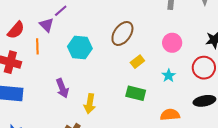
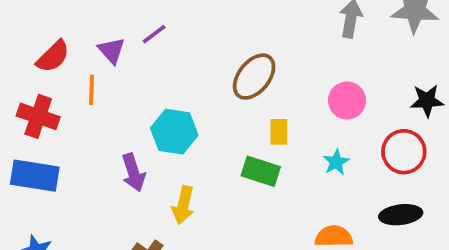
purple line: (61, 11) -> (154, 34), moved
cyan hexagon: (80, 47) -> (174, 132), moved
yellow rectangle: (137, 62) -> (279, 132), turned -56
green rectangle: (136, 93) -> (261, 171), moved

